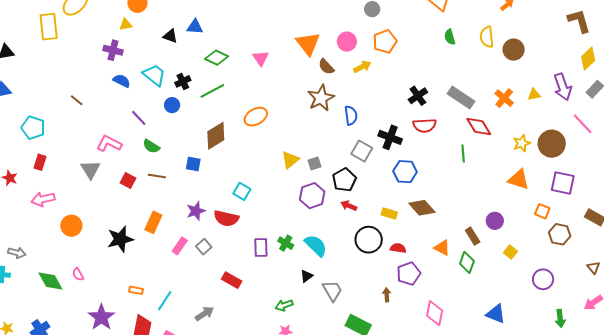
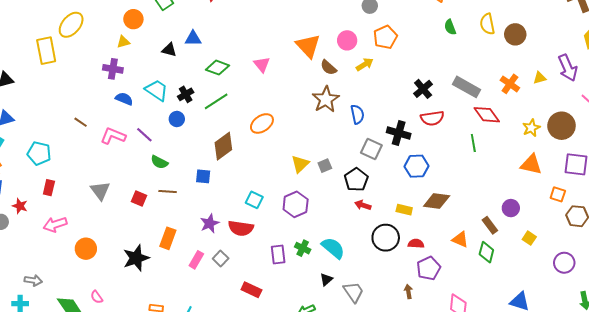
pink L-shape: (109, 144) -> (113, 136), moved
purple hexagon: (312, 196) -> (296, 204), moved
brown diamond: (422, 208) -> (437, 201), turned -36

